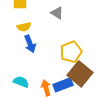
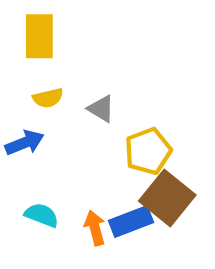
gray triangle: (57, 13) -> (101, 109), moved
blue arrow: (30, 44) -> (25, 143), moved, turned -90

